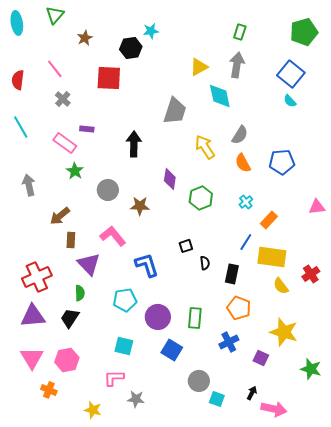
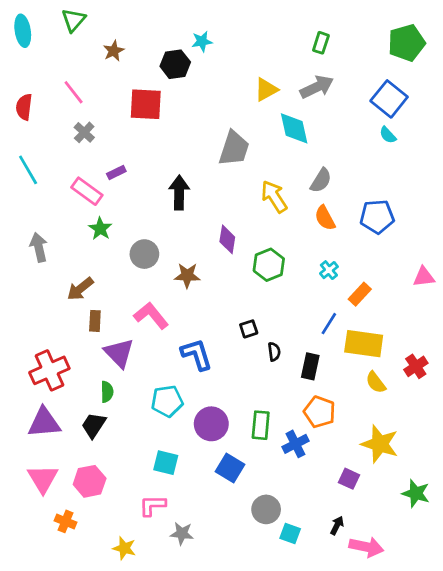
gray arrow: (237, 65) -> (317, 87), turned 55
purple rectangle: (87, 129) -> (116, 172), turned -32
blue cross: (229, 342) -> (295, 444), moved

